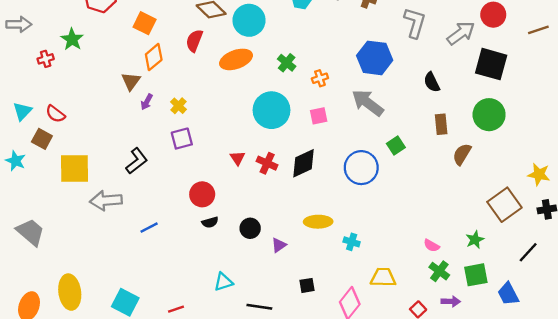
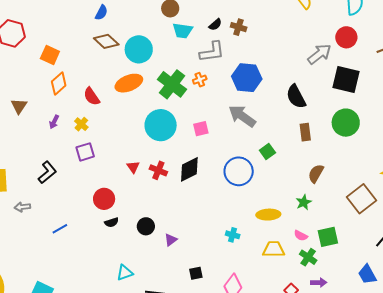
gray L-shape: (415, 23) -> (212, 52), moved, turned 68
red semicircle: (194, 41) -> (92, 96), moved, turned -54
green cross: (287, 63) -> (172, 84), size x1.8
orange cross: (320, 78) -> (200, 80), moved
brown triangle: (131, 81) -> (19, 106), moved
black semicircle: (432, 82) -> (296, 97), size x1.4
brown semicircle: (462, 154) -> (316, 174), moved
gray arrow: (106, 201) -> (22, 207), size x0.6
yellow ellipse: (318, 222) -> (268, 215), moved
green star: (475, 240) -> (304, 202), moved
green square: (476, 275) -> (328, 237), moved
yellow trapezoid: (383, 277) -> (274, 249), moved

